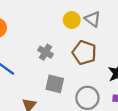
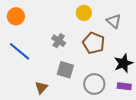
gray triangle: (93, 19) -> (114, 21), moved

